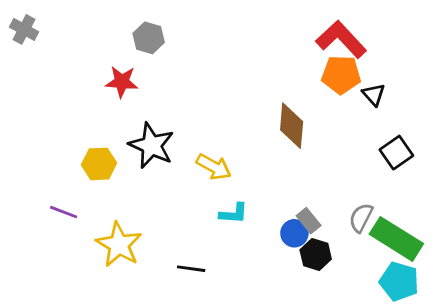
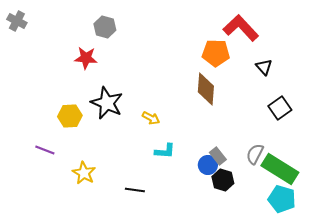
orange pentagon: (341, 75) -> (216, 53), moved
yellow arrow: (214, 167) -> (151, 118), size x0.7
yellow star: (119, 245) -> (84, 173), size x0.7

